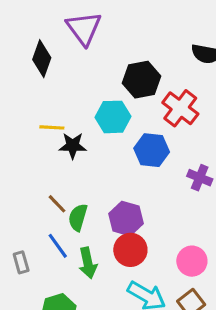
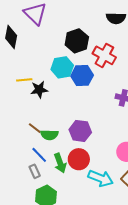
blue hexagon: (152, 150) -> (82, 76), moved
green semicircle: (78, 217) -> (49, 135), turned -96
red circle: (130, 250) -> (79, 159), moved
gray rectangle: (21, 262) -> (35, 171), moved

